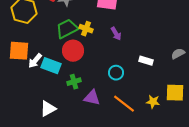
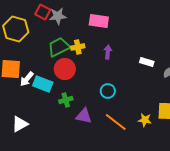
yellow cross: (86, 29) -> (78, 47), turned -32
purple arrow: (116, 34) -> (108, 52), turned -144
white rectangle: (146, 61) -> (147, 62), moved
white triangle: (48, 109) -> (20, 124), moved

